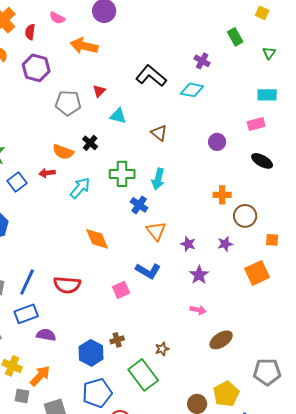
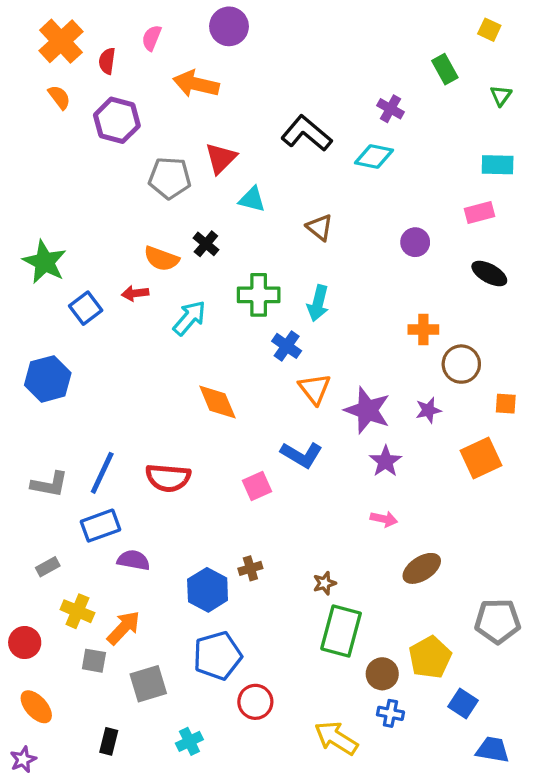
pink semicircle: (57, 18) -> (152, 38), turned 84
red triangle: (99, 91) -> (221, 158), size x1.5
purple star: (188, 244) -> (367, 410), size x1.8
green rectangle: (143, 375) -> (341, 631), moved, turned 52

